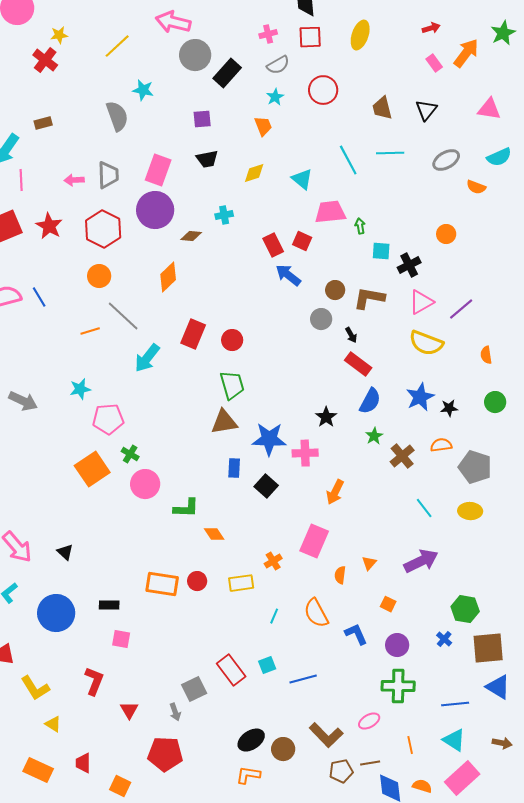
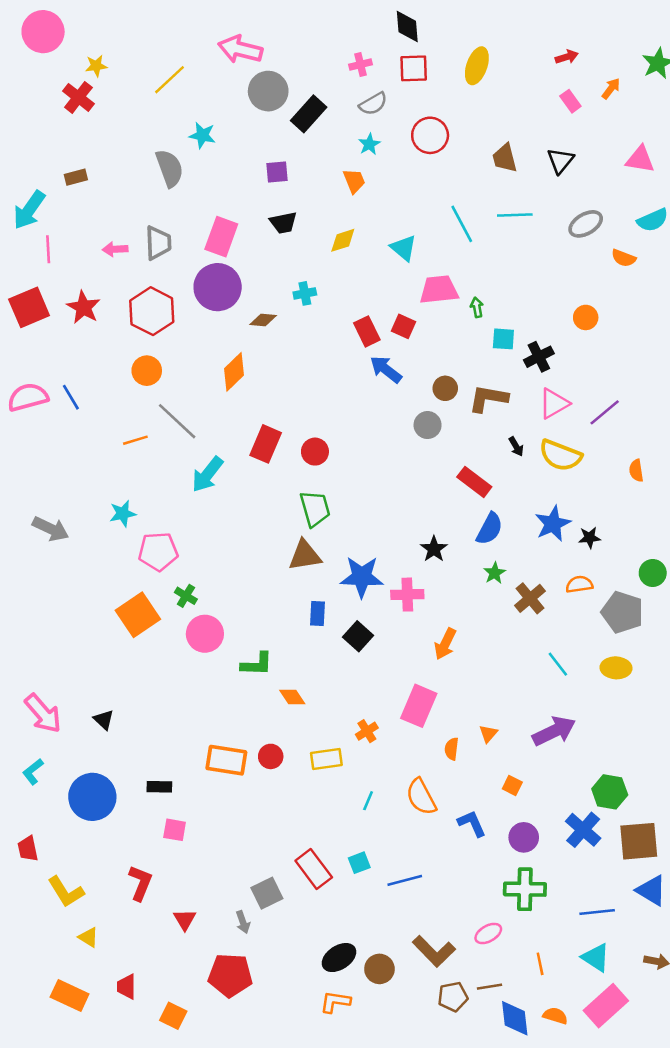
orange arrow: (466, 53) -> (611, 89), size x0.6
black arrow: (351, 335) -> (516, 447), moved
green circle: (495, 402) -> (653, 573), moved
blue cross: (444, 639) -> (583, 830), size x1.8

